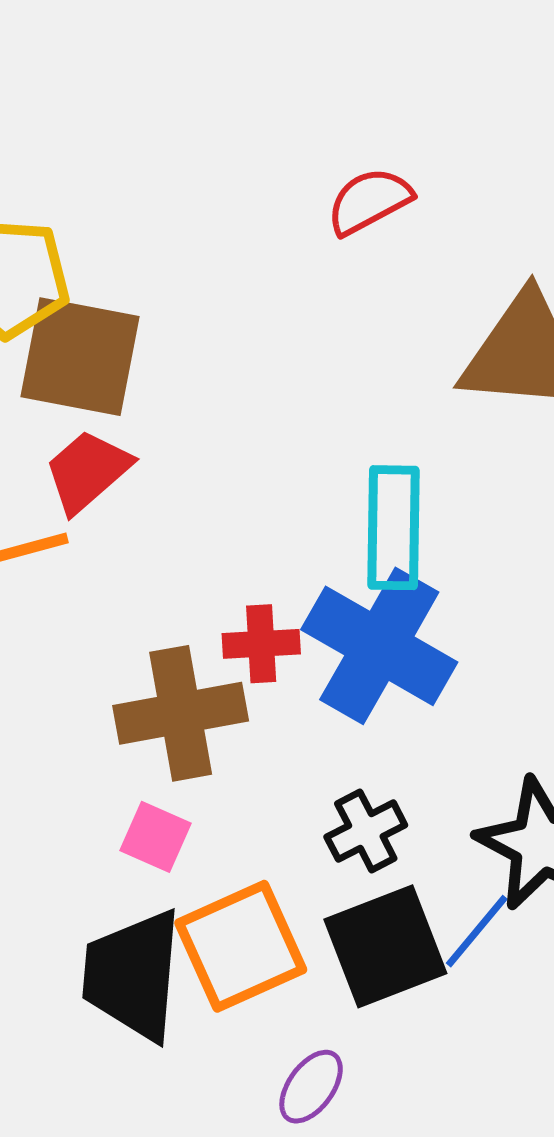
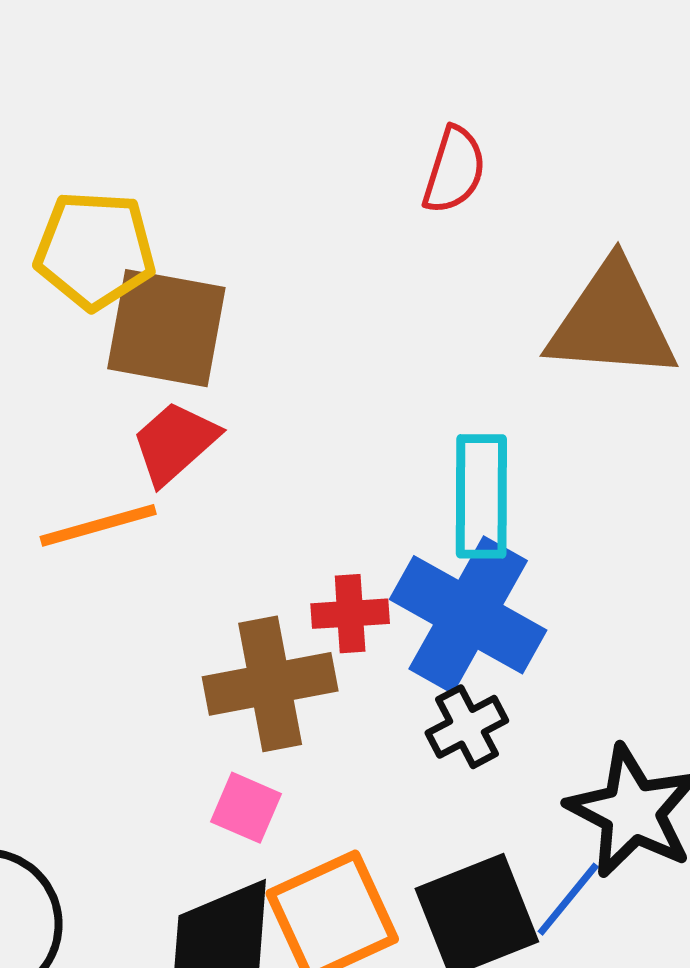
red semicircle: (369, 201) -> (454, 170), turned 136
black cross: (366, 831) -> (467, 727), moved

